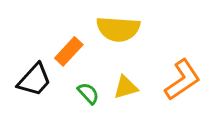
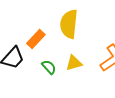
yellow semicircle: (118, 29) -> (69, 24), turned 92

